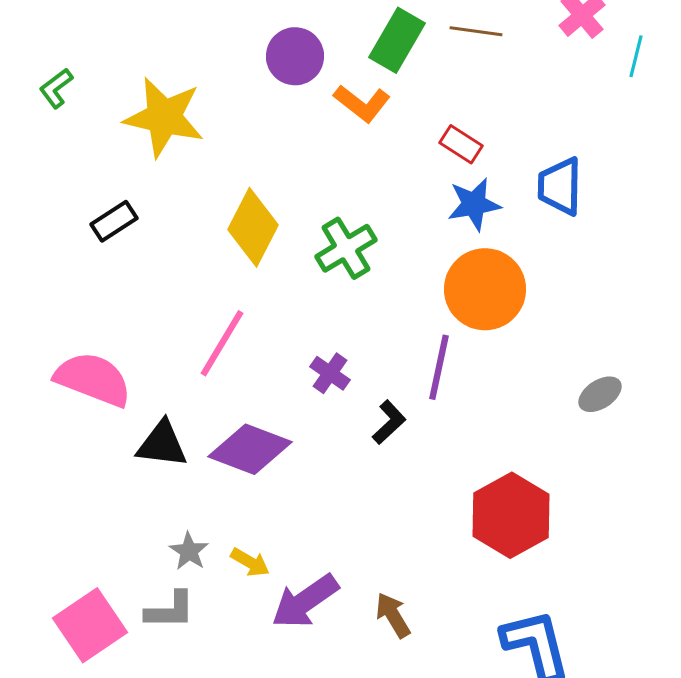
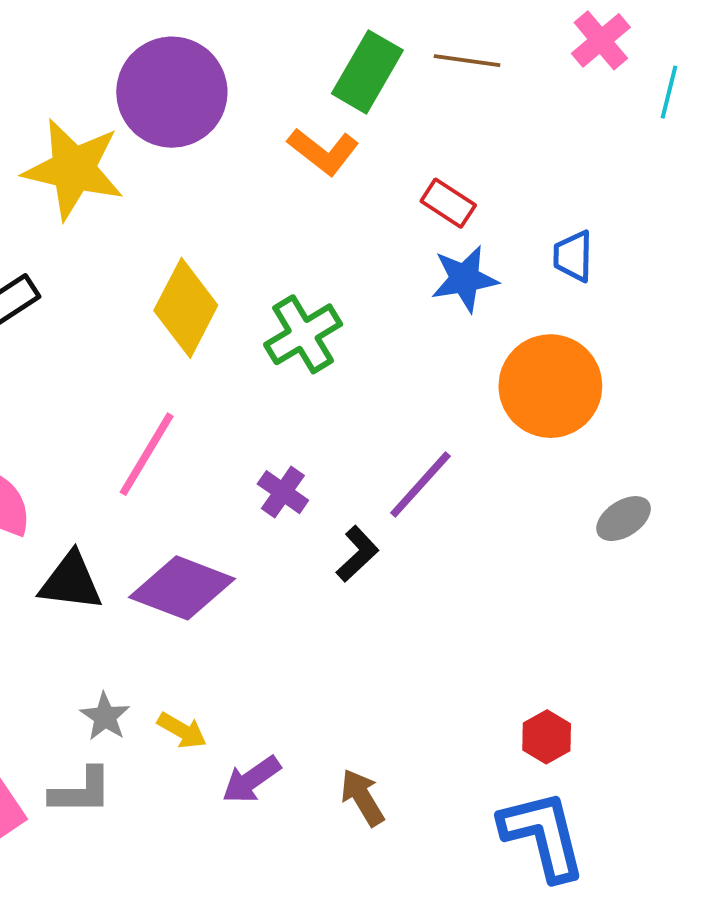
purple circle: (295, 56) -> (172, 92), moved, size x1.5
blue trapezoid: (560, 186) -> (573, 256), size x0.7
orange circle: (485, 289) -> (550, 386), moved
purple line: (439, 367) -> (420, 484), turned 30
red hexagon: (511, 515) -> (547, 737), moved, size x0.5
purple arrow: (305, 601) -> (251, 780), size x0.7

